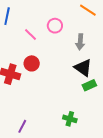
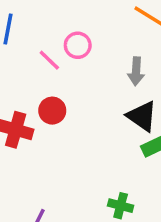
pink circle: (55, 26) -> (78, 45), moved

